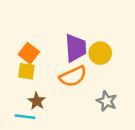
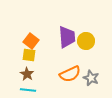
orange semicircle: (73, 76) -> (70, 74), moved
brown star: (37, 101) -> (27, 74), moved

